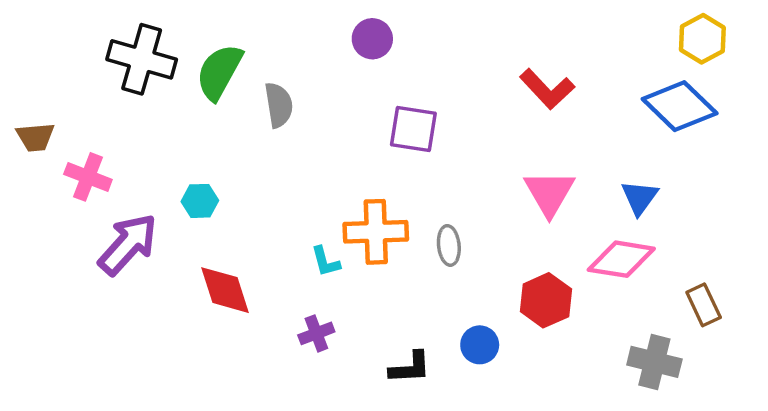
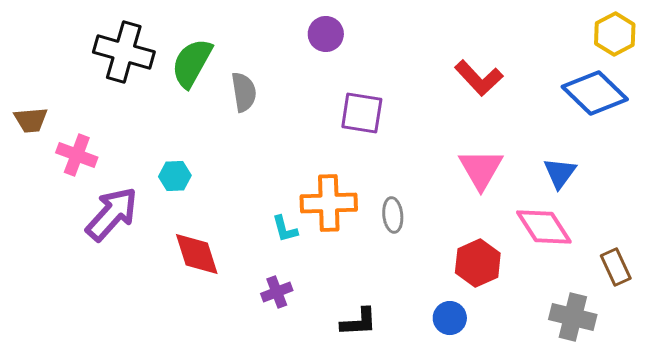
pink diamond: (621, 259) -> (544, 227), turned 48
blue circle: (480, 345) -> (450, 318), moved

